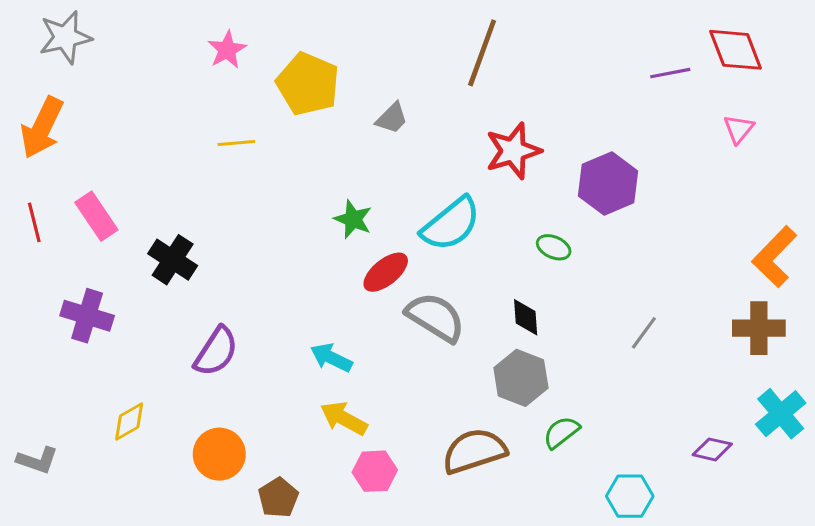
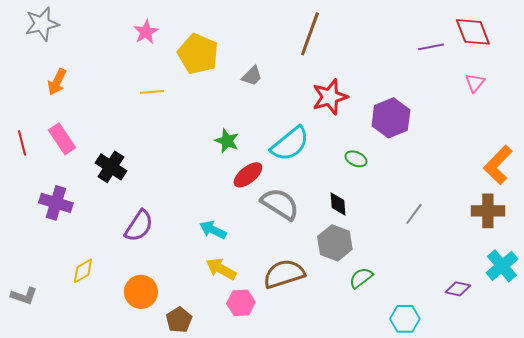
orange arrow: (42, 128) -> (57, 82), moved, size x0.7
brown semicircle: (474, 451) -> (284, 274), moved

